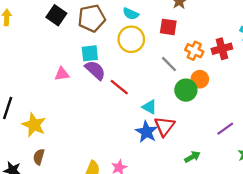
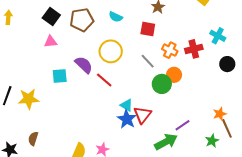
yellow circle: (131, 39) -> (111, 51), moved
cyan square: (90, 53) -> (60, 76), moved
pink triangle: (62, 74) -> (51, 42), moved
cyan triangle: (149, 107) -> (127, 105), moved
yellow star: (34, 125) -> (29, 99), moved, turned -30
purple line: (225, 129) -> (183, 125), moved
green arrow: (192, 157) -> (166, 142), size x1.6

